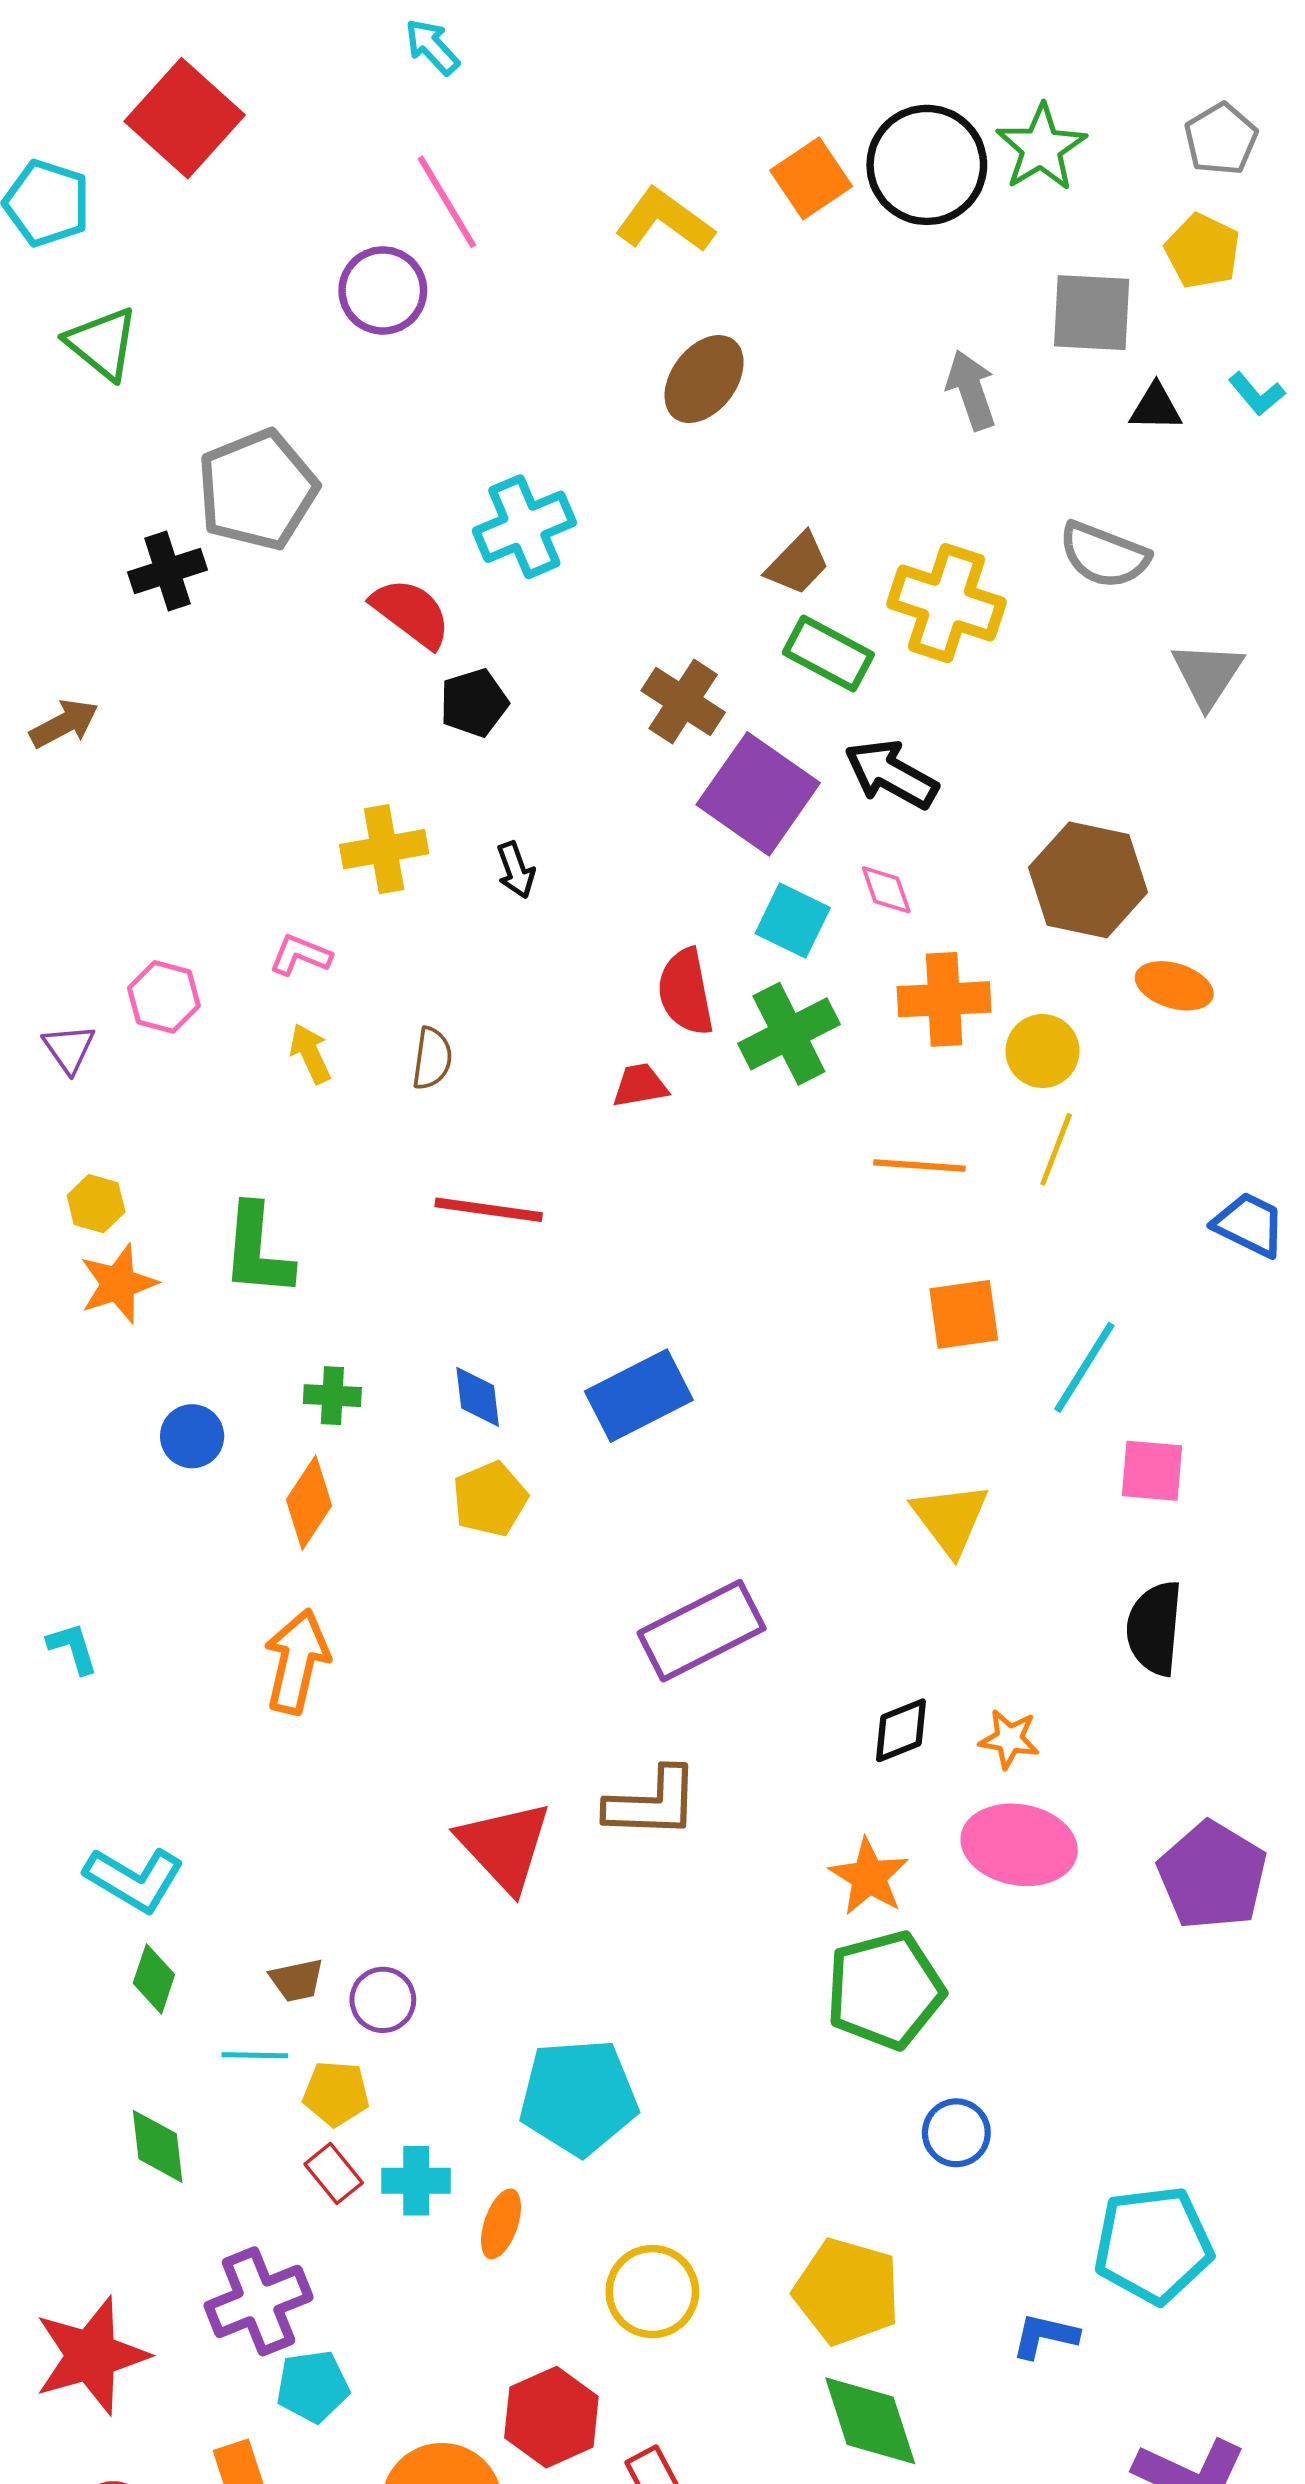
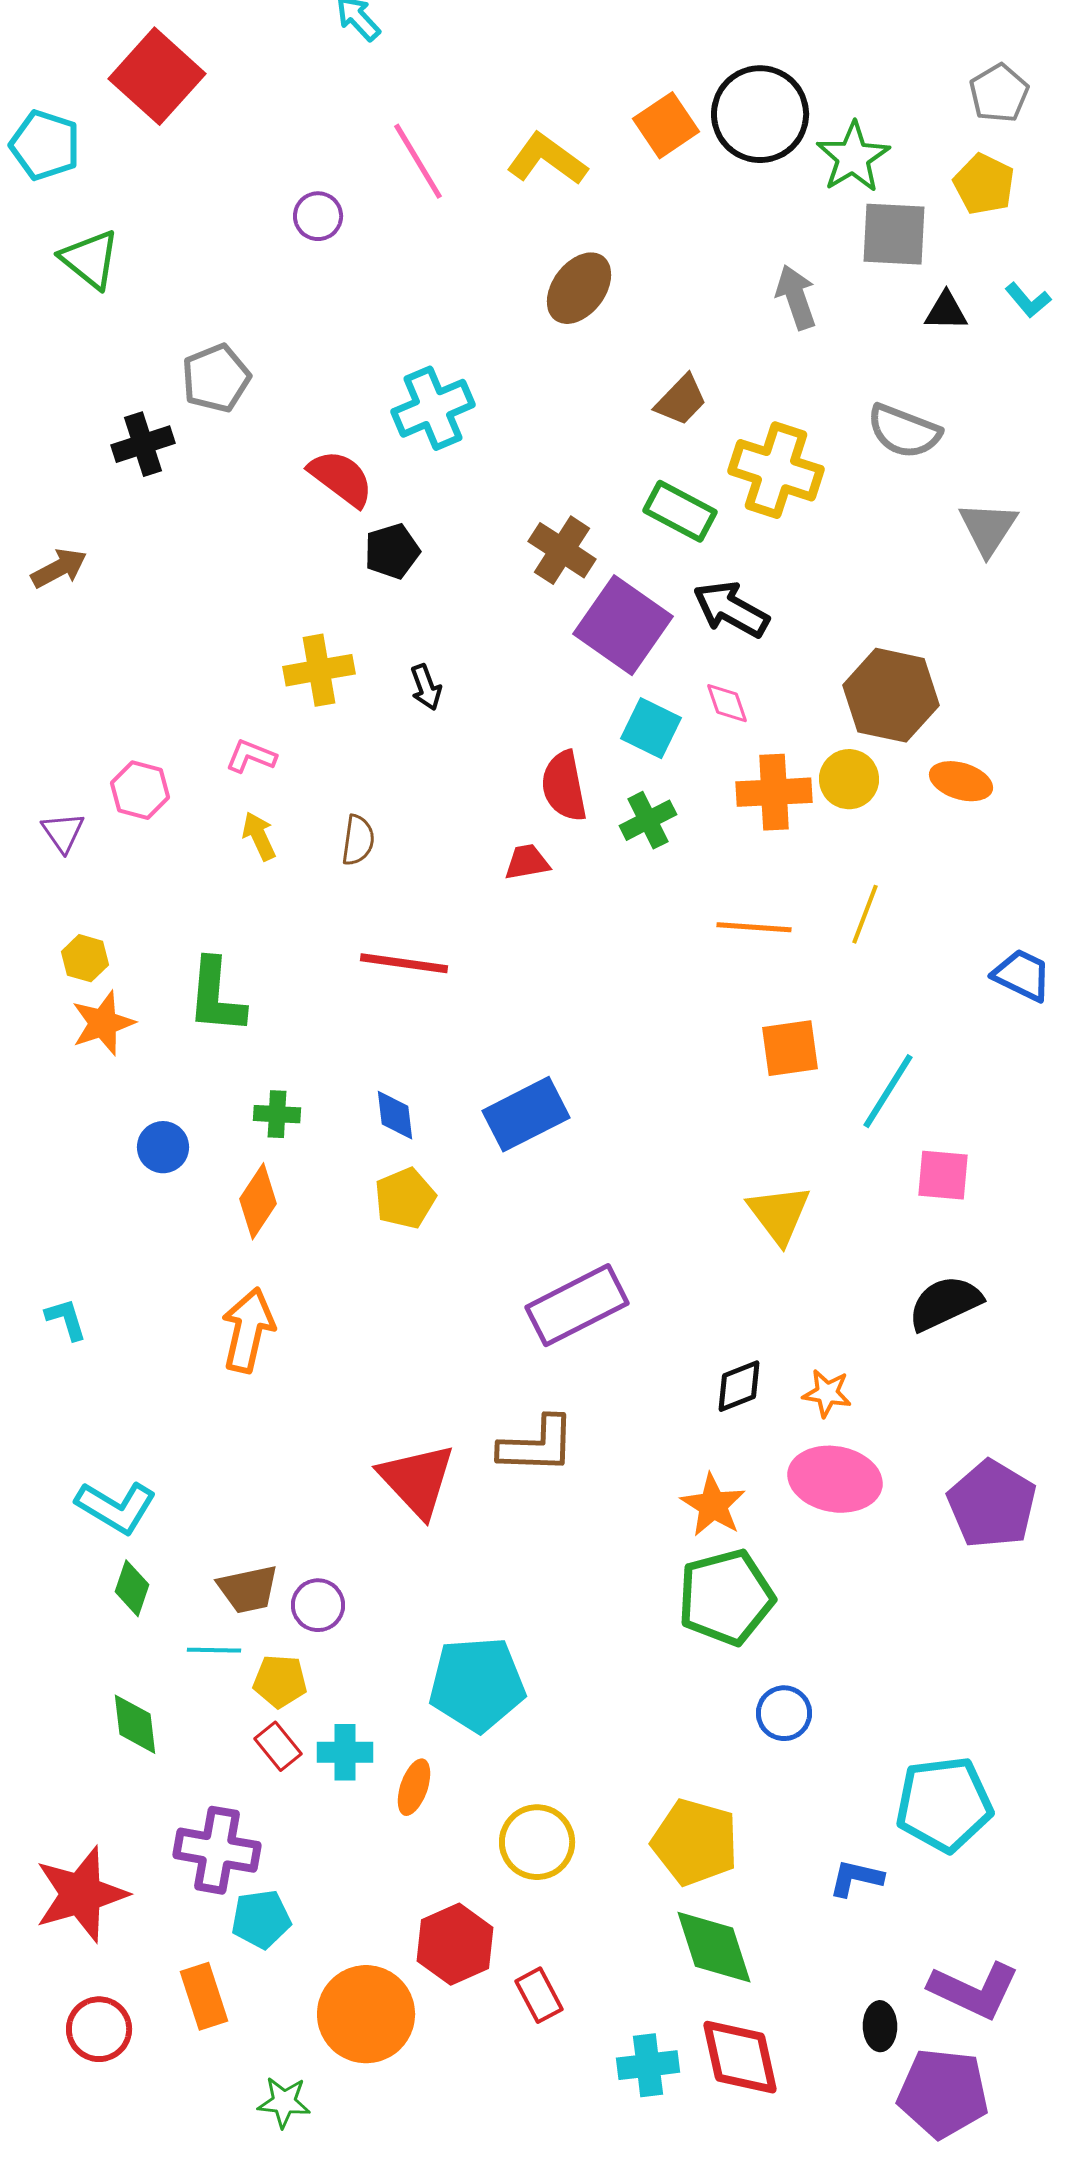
green star: (1041, 148) -> (853, 157), moved
pink line: (447, 202) -> (418, 161), moved
purple circle: (383, 290) -> (318, 216), size x0.7
gray pentagon: (257, 490) -> (216, 378), size x0.7
brown trapezoid: (798, 564) -> (681, 400), moved
green cross: (789, 1034) -> (648, 820), size x0.7
yellow circle: (1042, 1051) -> (849, 779), moved
black semicircle: (1154, 1628) -> (945, 1303), turned 60
brown trapezoid: (297, 1980) -> (248, 1589), size x1.4
purple cross: (259, 2301) -> (217, 1850), turned 32

